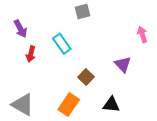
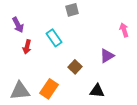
purple triangle: (123, 64) -> (107, 56), turned 42
gray triangle: (23, 105) -> (20, 91), turned -35
orange rectangle: (69, 105) -> (49, 89), moved

